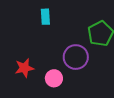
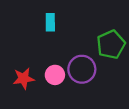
pink circle: (54, 78) -> (55, 75), moved

